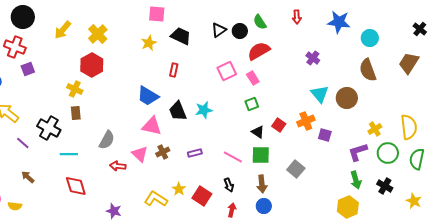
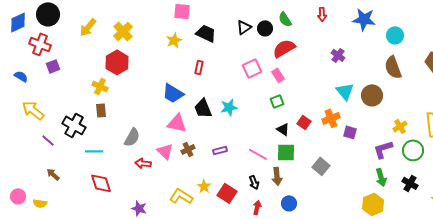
brown arrow: (262, 184) -> (277, 176), moved

